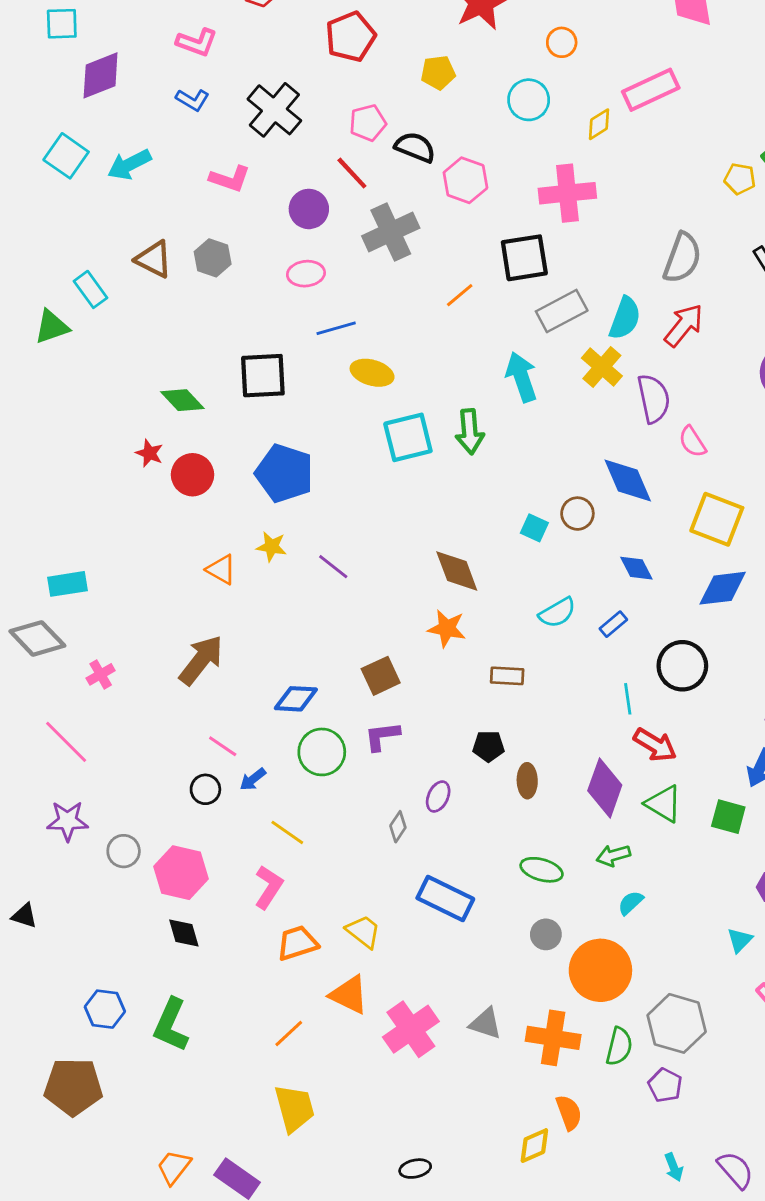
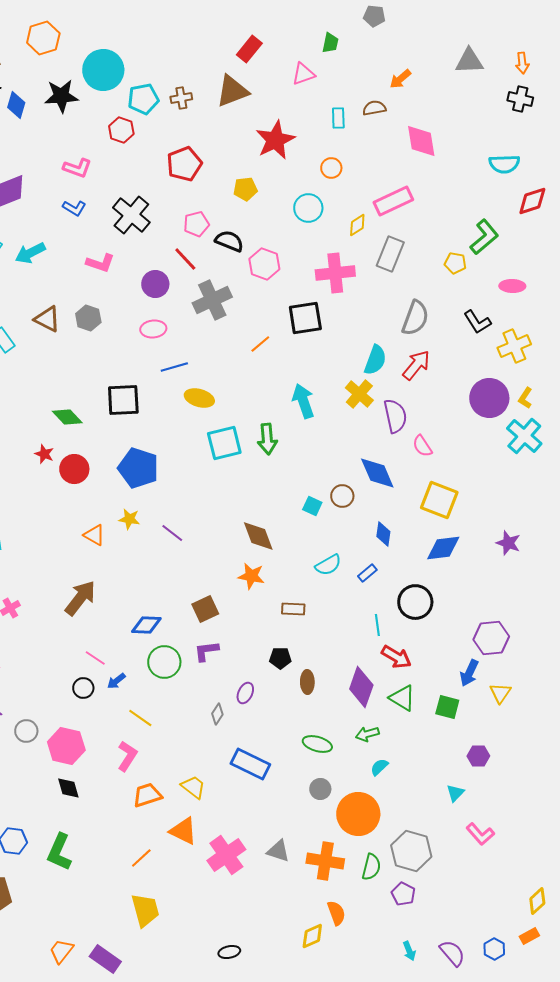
gray rectangle: (562, 311) -> (390, 254), moved, turned -40
blue diamond: (636, 568) -> (383, 534), turned 35

